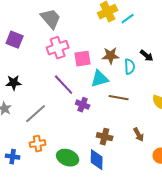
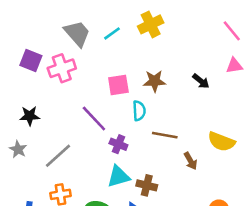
cyan line: (128, 19) -> (112, 33), moved
pink cross: (58, 48) -> (62, 68), moved
cyan semicircle: (130, 67) -> (139, 111), moved
cyan triangle: (100, 79) -> (118, 176), moved
brown arrow: (139, 135) -> (191, 161), moved

